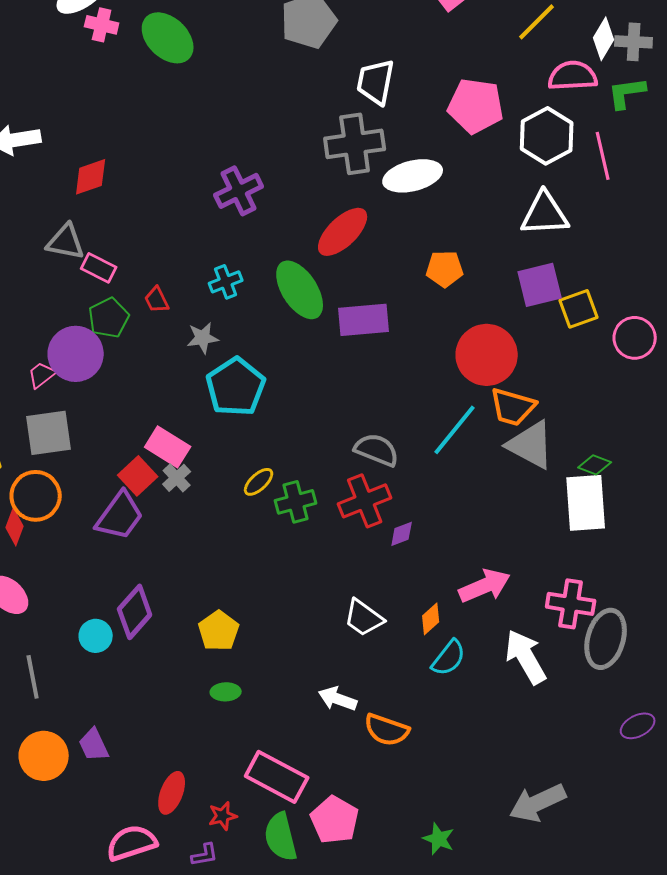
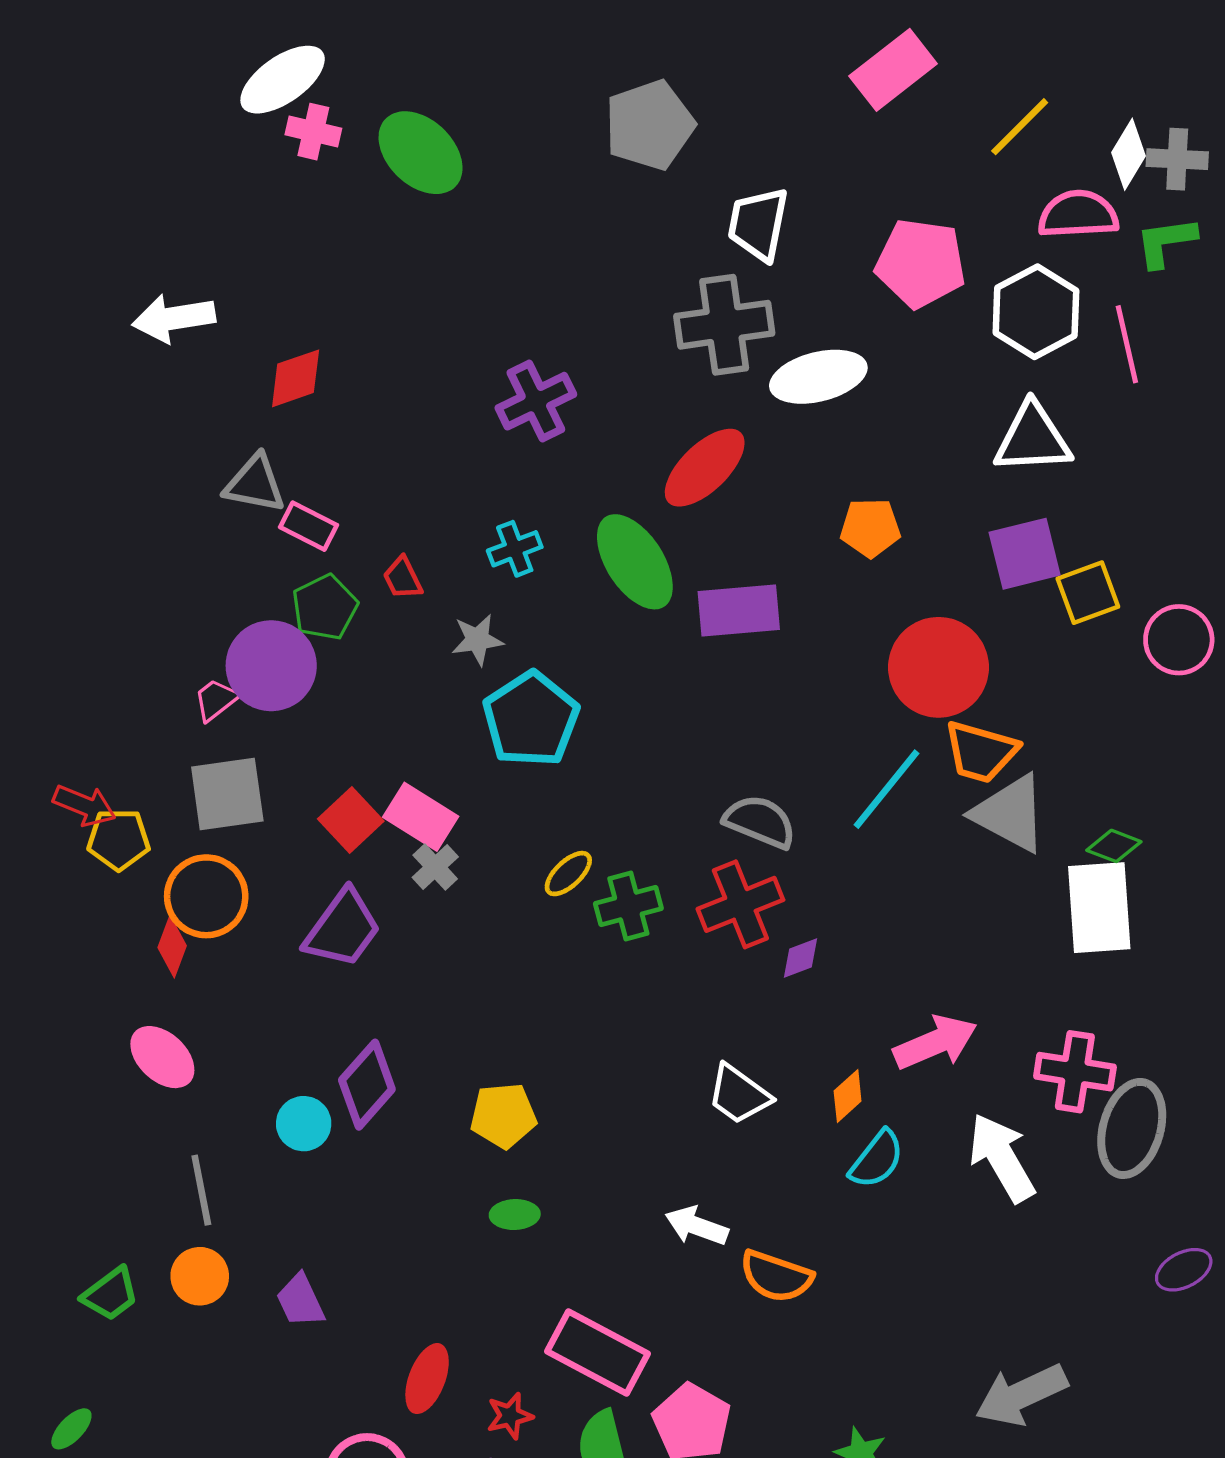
red square: (138, 476) -> (351, 820), moved
yellow pentagon: (219, 631) -> (503, 1115), turned 30
orange circle: (44, 756) -> (200, 1276), moved, size x0.7

